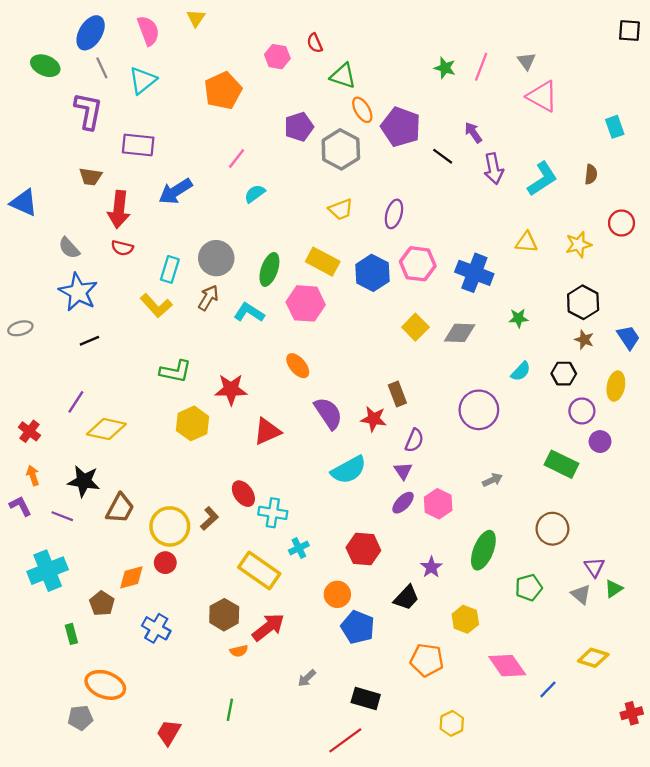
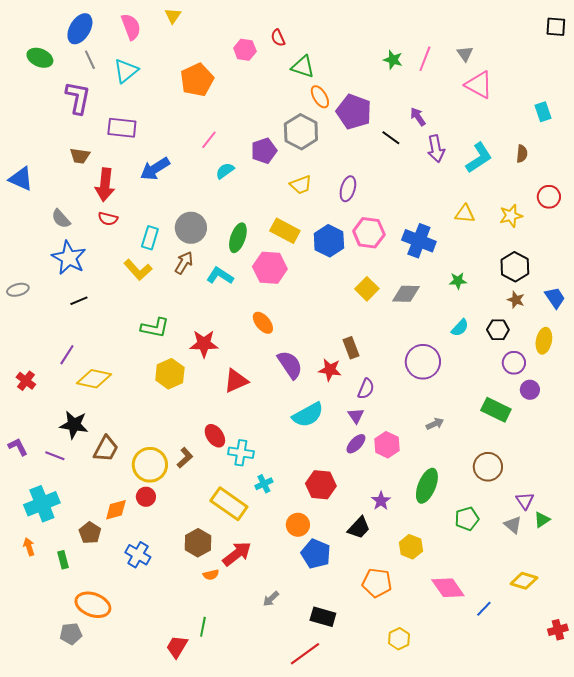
purple pentagon: (299, 127) -> (264, 151), moved
orange arrow: (33, 475) -> (29, 547), moved
red trapezoid: (169, 732) -> (177, 647), moved

